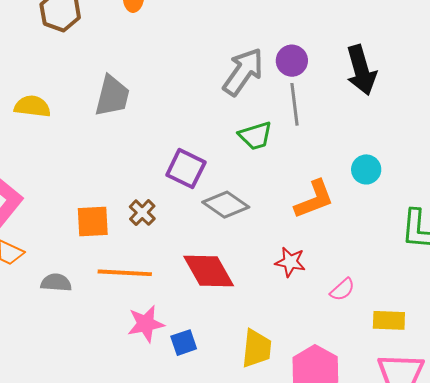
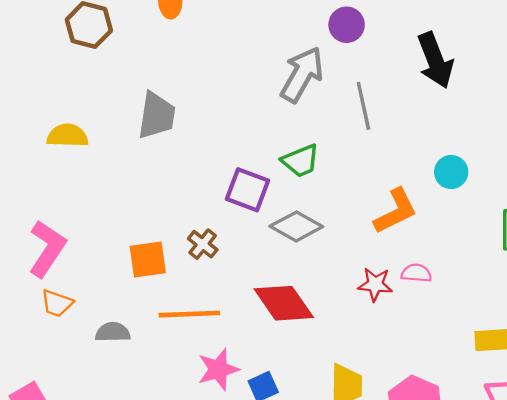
purple circle: (292, 61) -> (347, 25), moved
green trapezoid: (255, 136) -> (301, 161), moved
pink semicircle: (342, 289) -> (416, 273), moved, turned -128

